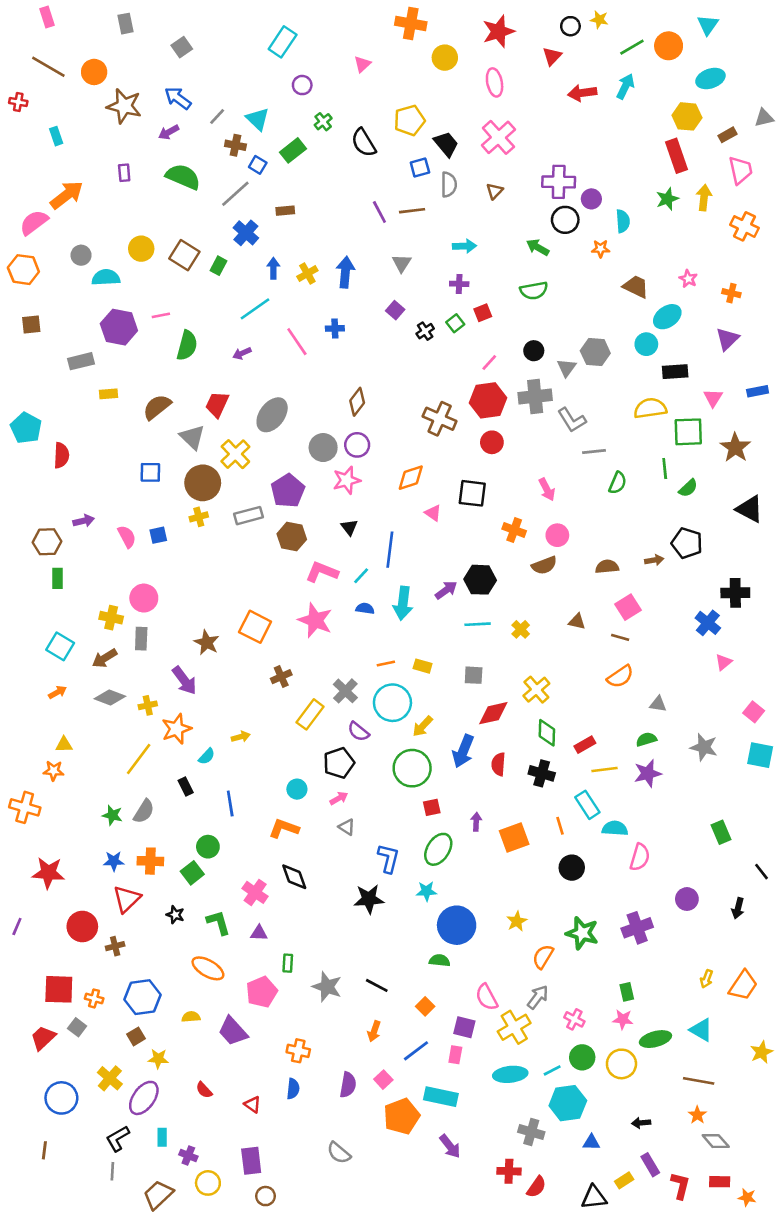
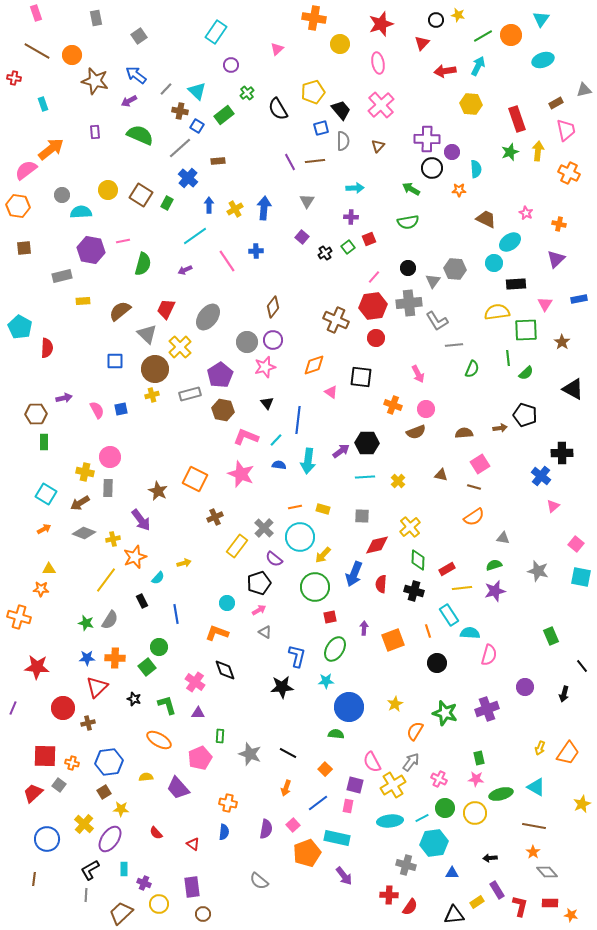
yellow hexagon: (687, 116) -> (471, 104), moved
brown star: (735, 448) -> (562, 342), size x0.7

